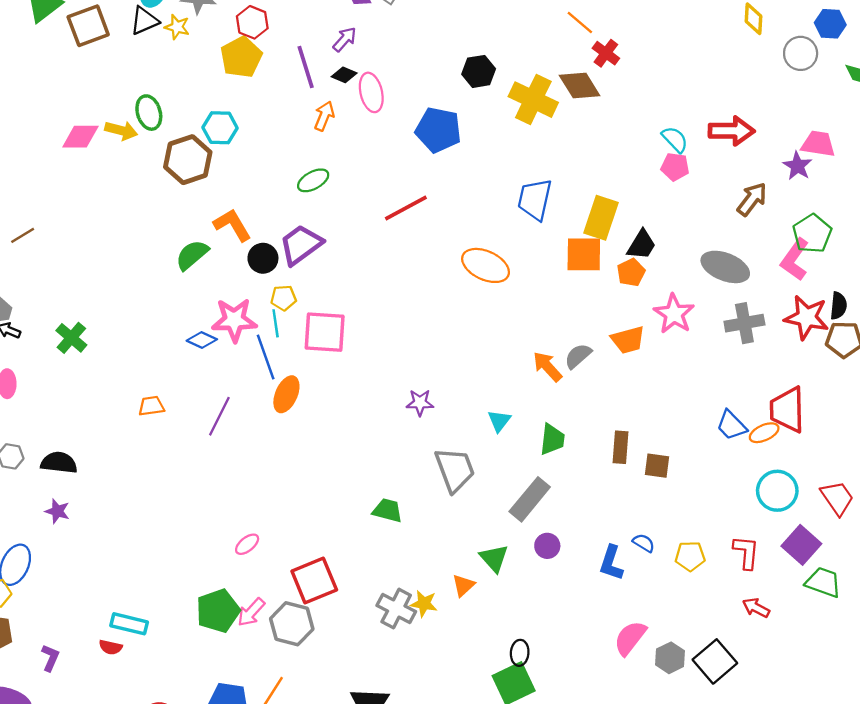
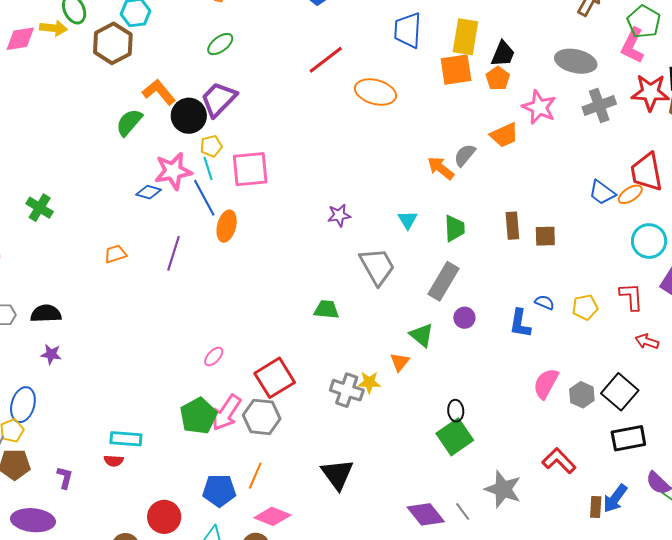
red line: (406, 208) -> (326, 60), moved
black circle: (263, 258) -> (189, 116), size x1.4
pink arrow: (251, 612) -> (226, 413), size x1.4

